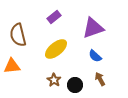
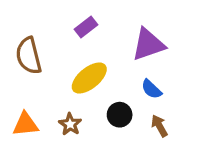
orange triangle: (12, 66) -> (25, 124), moved
brown star: (54, 80) -> (70, 124), moved
black circle: (75, 85) -> (120, 115), moved

